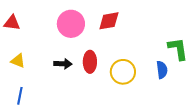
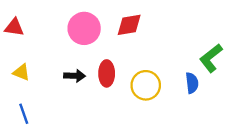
green L-shape: (178, 49) -> (211, 58), turned -120
blue line: (20, 96) -> (24, 114), turned -30

